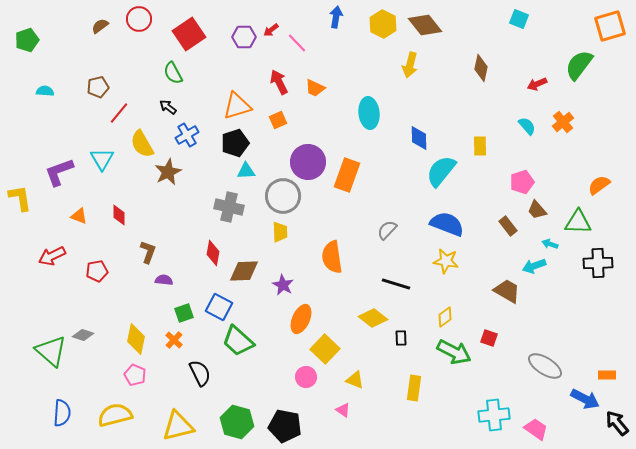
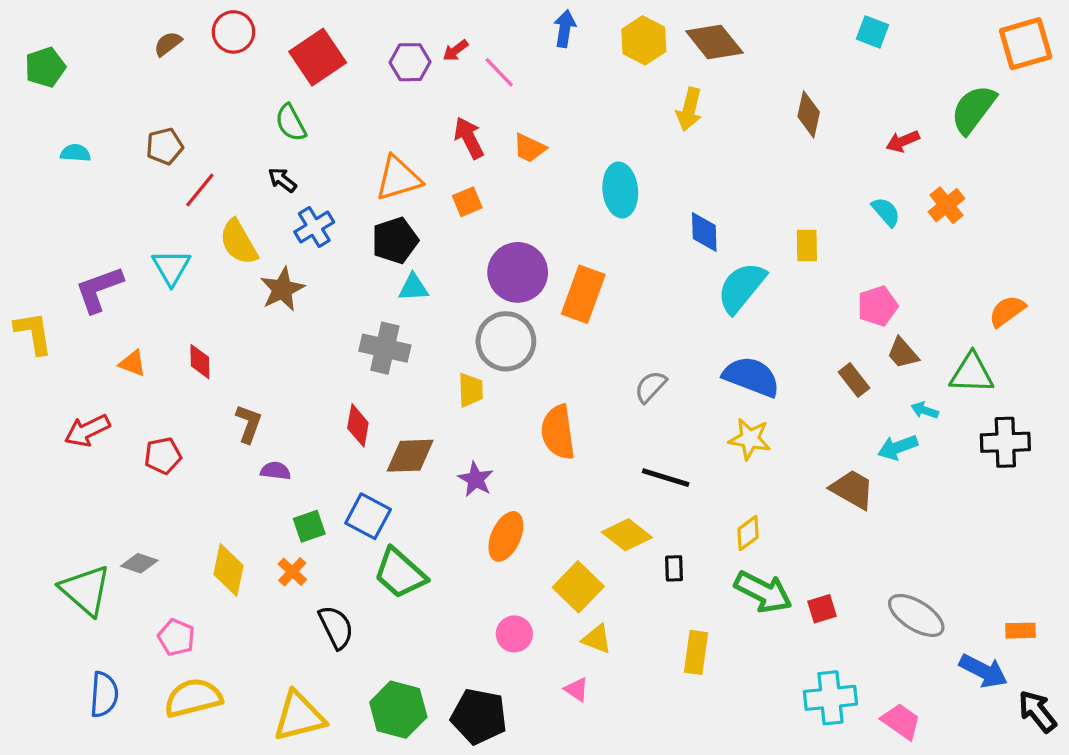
gray circle: (283, 196) -> (506, 341), moved
red square: (489, 338) -> (822, 609), moved, turned -36
yellow square: (325, 349) -> (578, 587), moved
pink pentagon: (135, 375) -> (176, 637), moved

